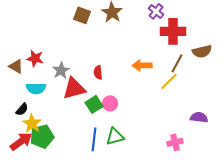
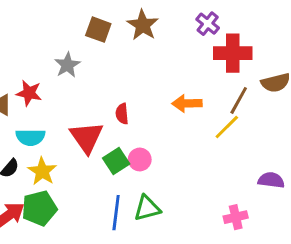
gray star: (61, 70) -> (67, 65), moved
red triangle: (74, 88) -> (87, 137), turned -50
yellow star: (32, 123) -> (42, 171), moved

